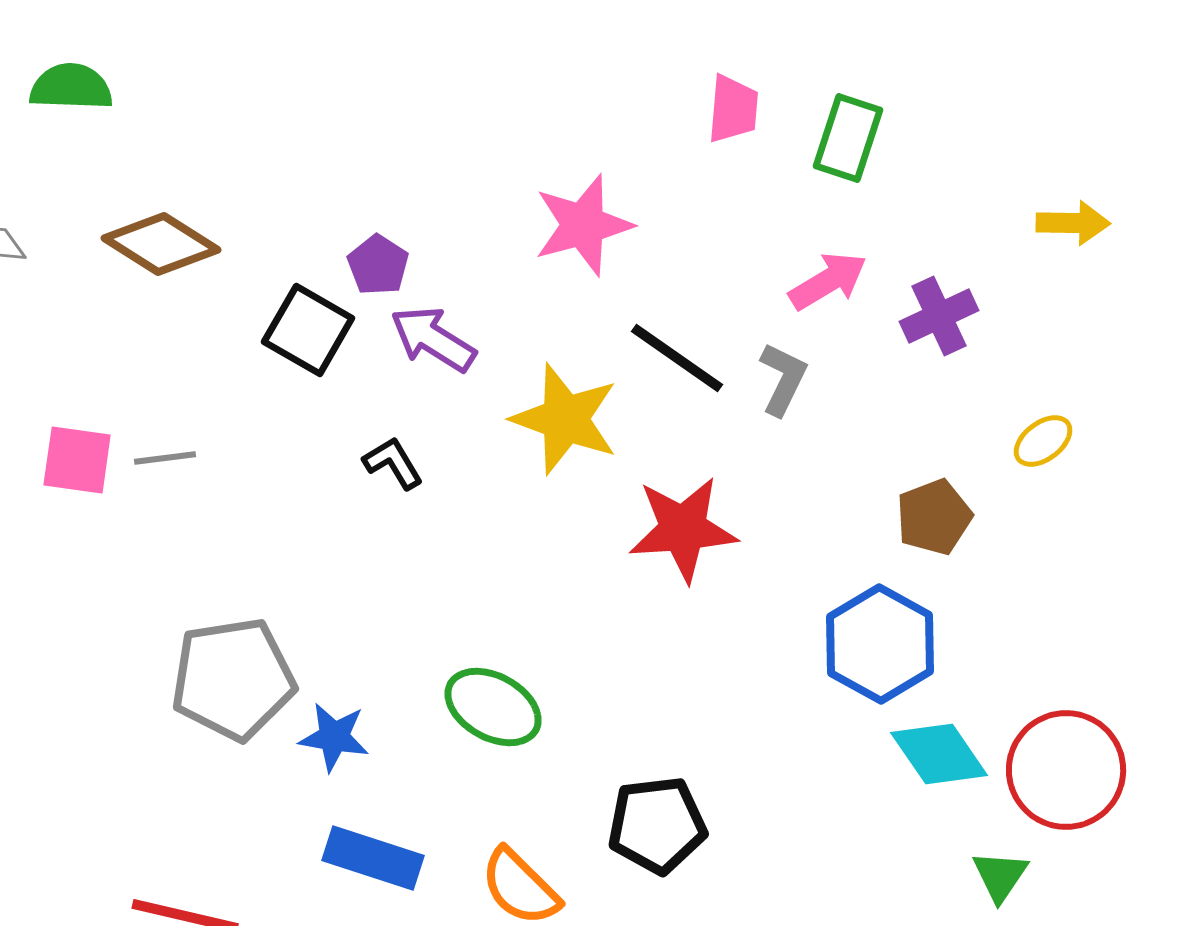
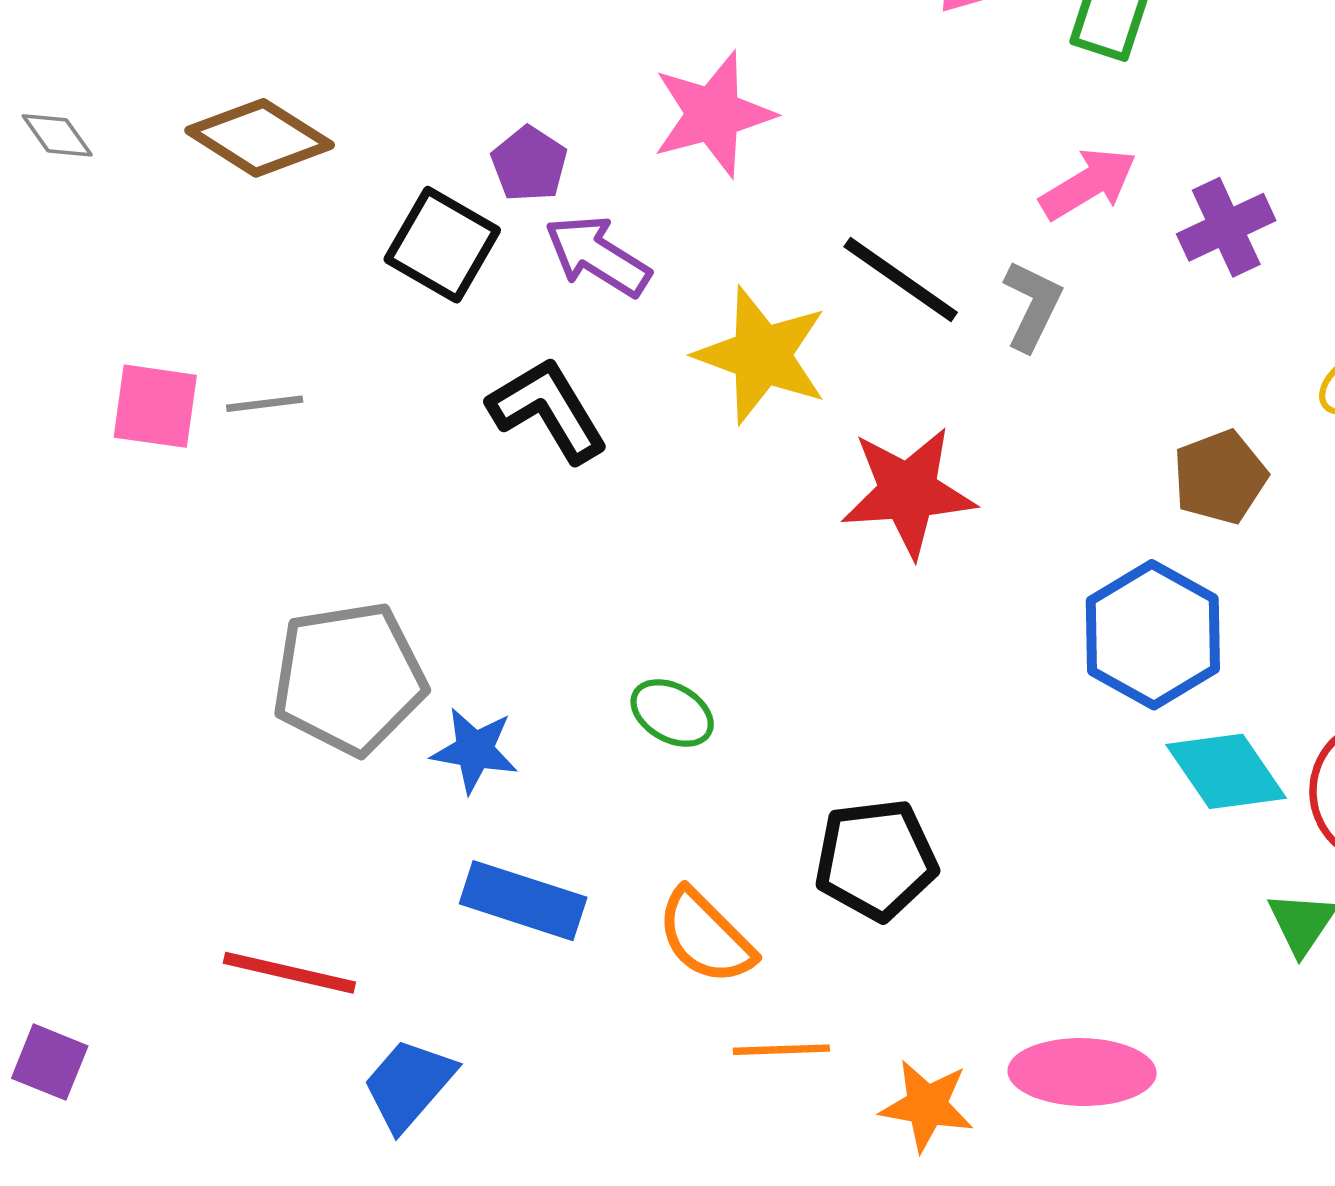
pink star: (583, 225) -> (713, 114), moved
black L-shape: (393, 463) -> (548, 410), size x1.6
green ellipse: (493, 707) -> (672, 713), size x0.7

